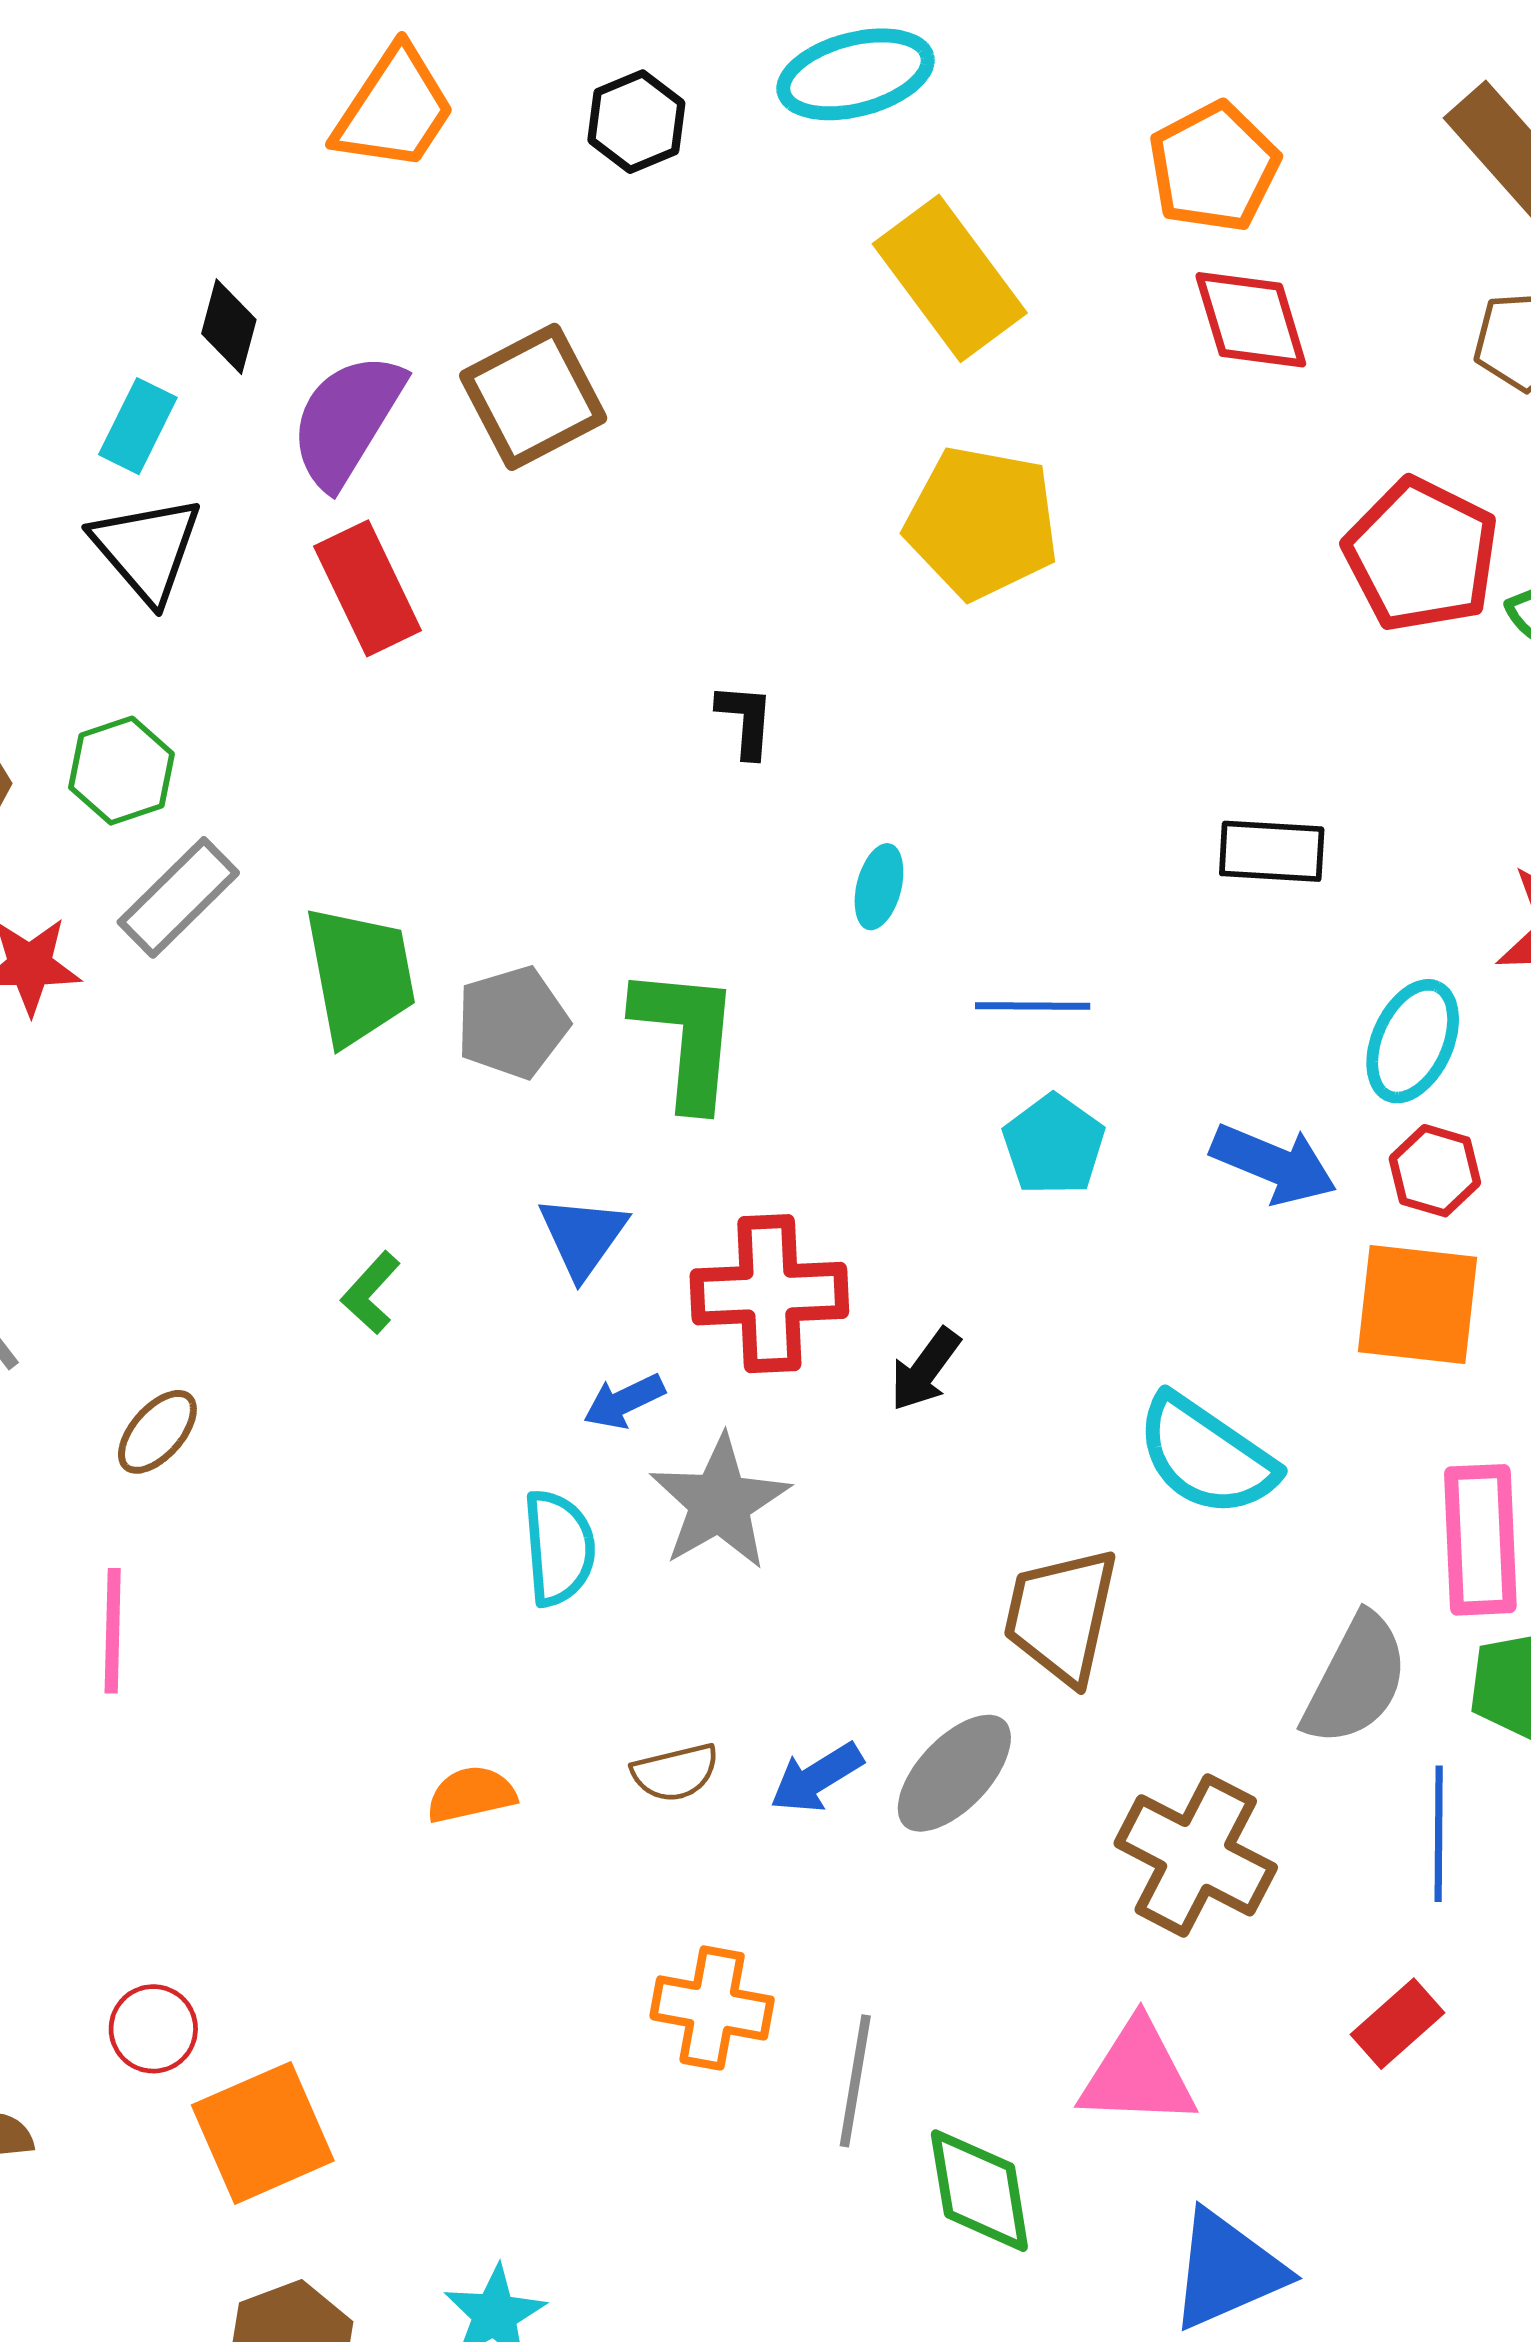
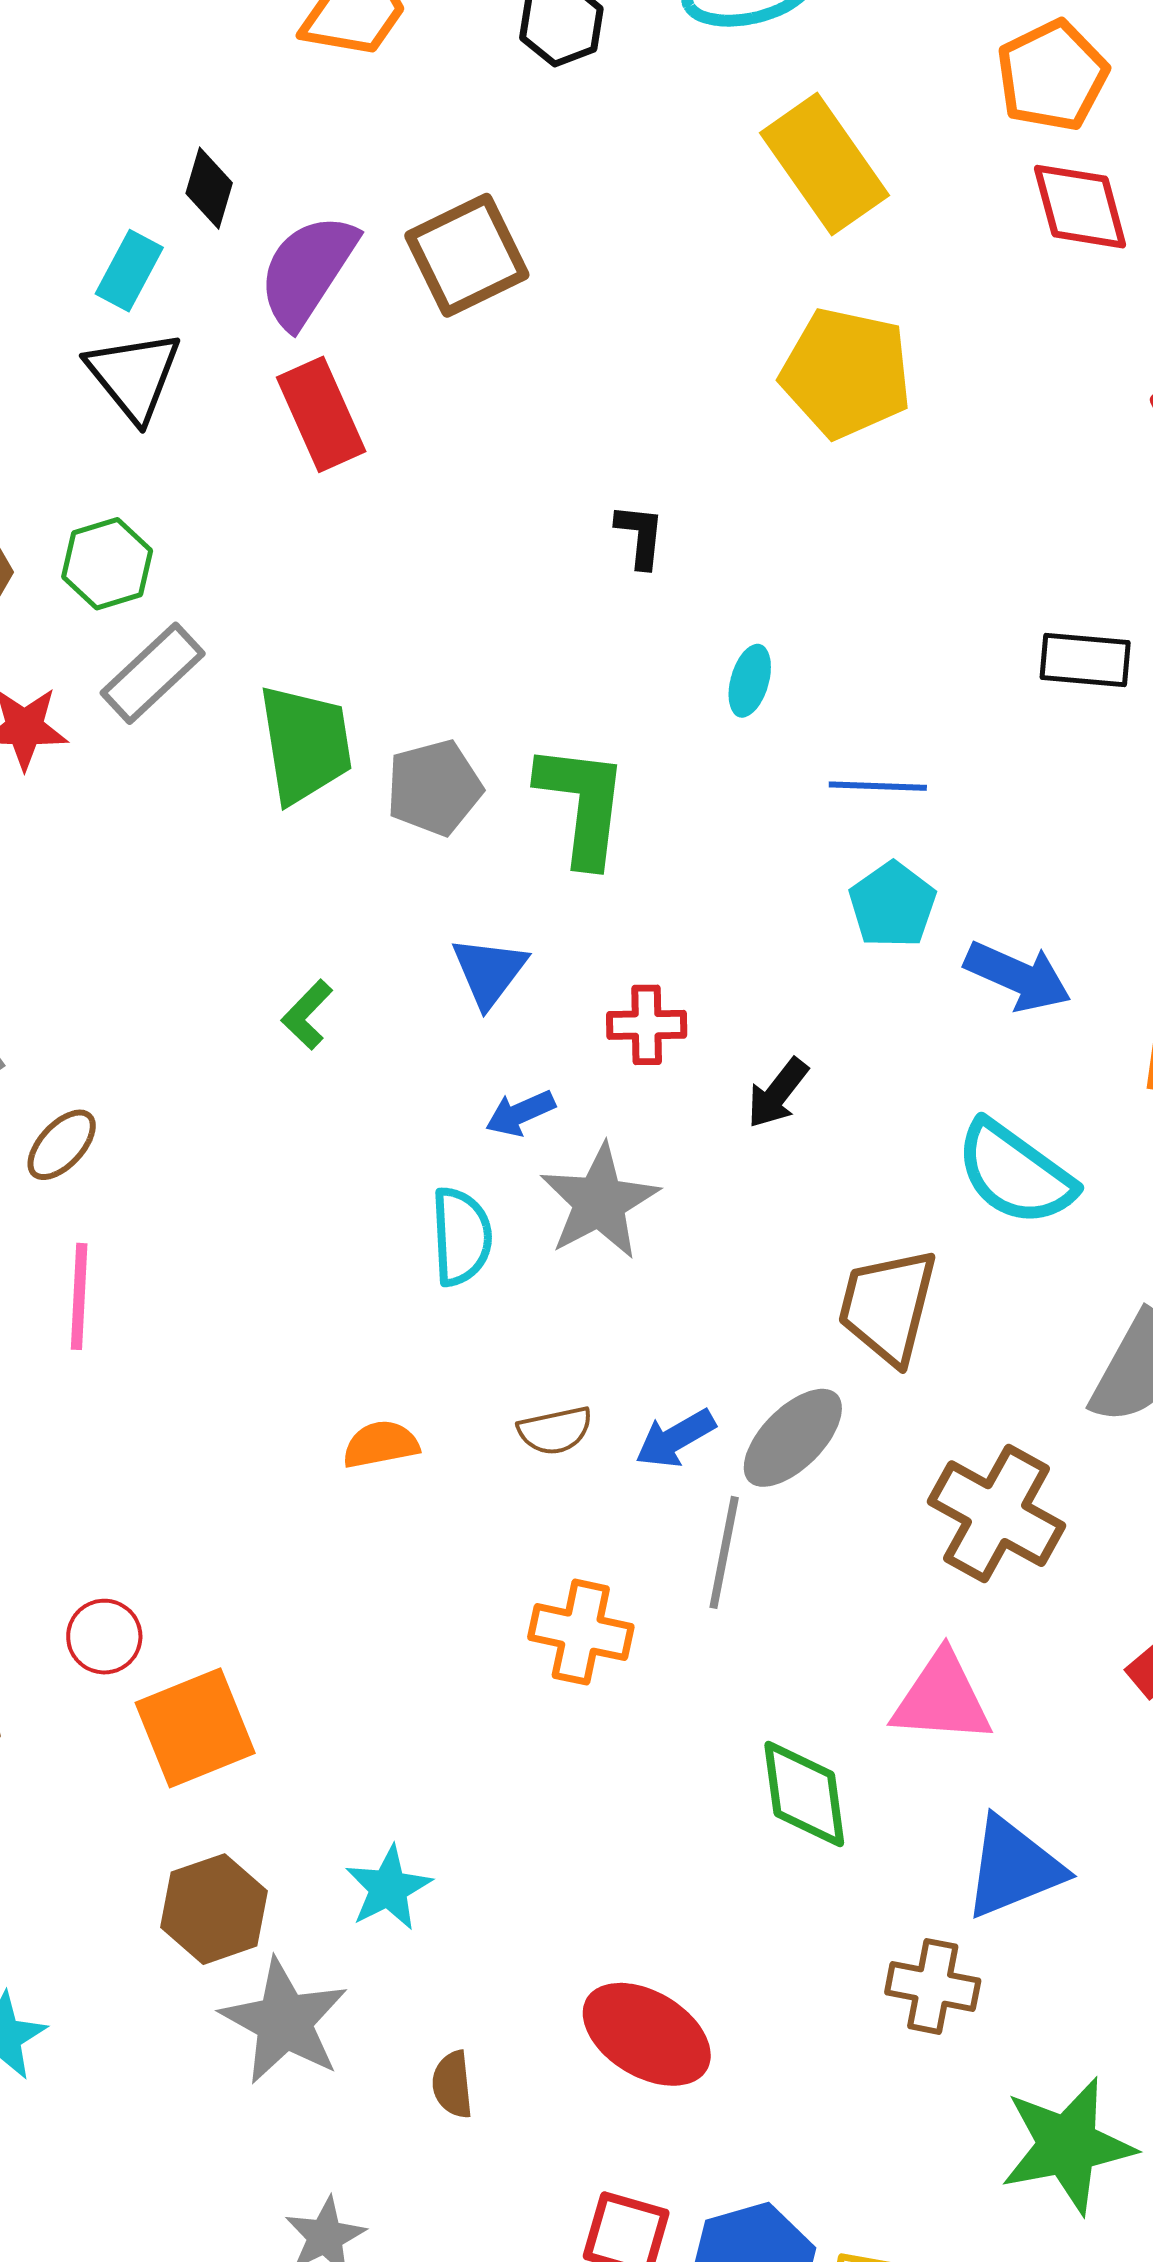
blue arrow: (1274, 1164) -> (1018, 976), moved
red cross: (769, 1294) -> (647, 1025), size x0.6
brown ellipse: (157, 1432) -> (62, 1145), moved
gray line: (855, 2081) -> (724, 1552), moved

